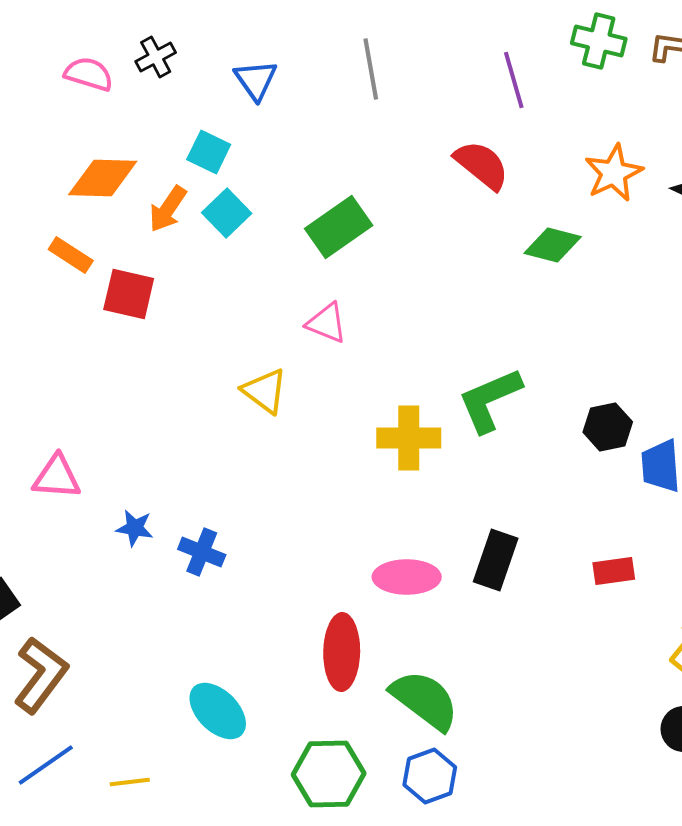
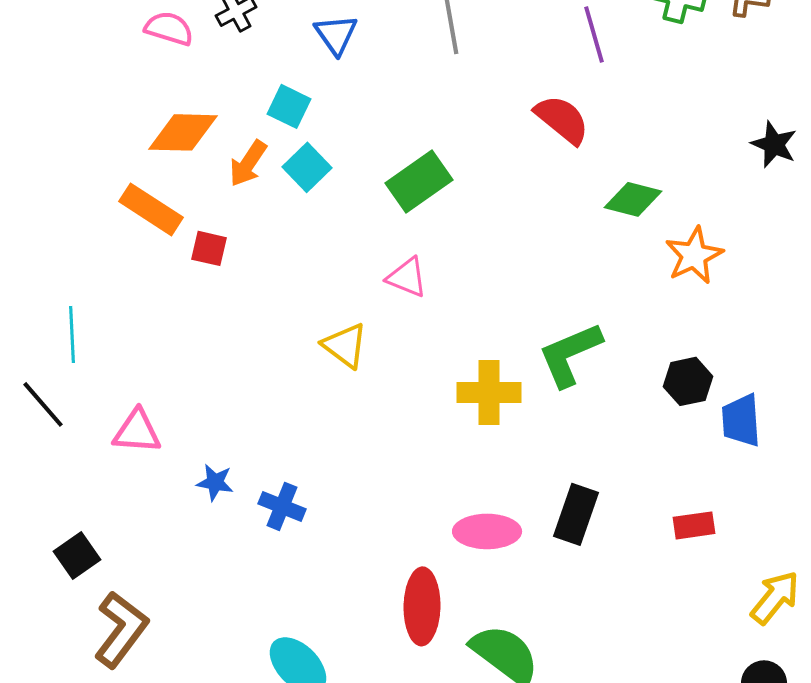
orange star: (614, 173) -> (694, 255), moved
orange rectangle: (71, 255) -> (151, 209), size x1.4
red square: (129, 294) -> (209, 248), size x0.7

